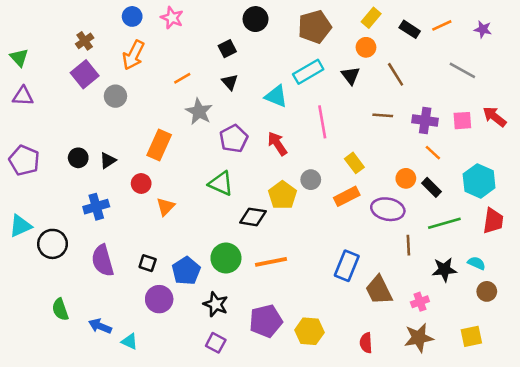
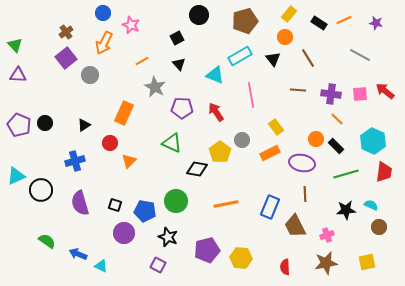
pink star: (172, 18) -> (131, 25), moved
purple pentagon: (234, 139) -> (182, 108), turned 30
black circle: (78, 158) -> (45, 123), moved
brown line: (408, 245) -> (305, 194), moved
orange line: (271, 262) -> (226, 204), moved
blue pentagon: (186, 271) -> (145, 211), turned -30
green semicircle: (60, 309) -> (47, 241), turned 144
purple square: (216, 343) -> (158, 265), moved

